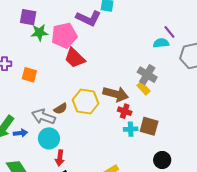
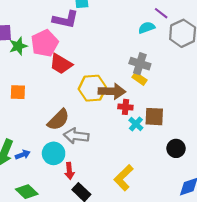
purple line: (169, 32) -> (161, 13), moved
yellow hexagon: (86, 102) -> (92, 88), moved
brown semicircle: (61, 109) -> (58, 120), size x1.6
gray arrow: (43, 117) -> (76, 136), moved
cyan cross: (131, 129) -> (136, 124), turned -32

